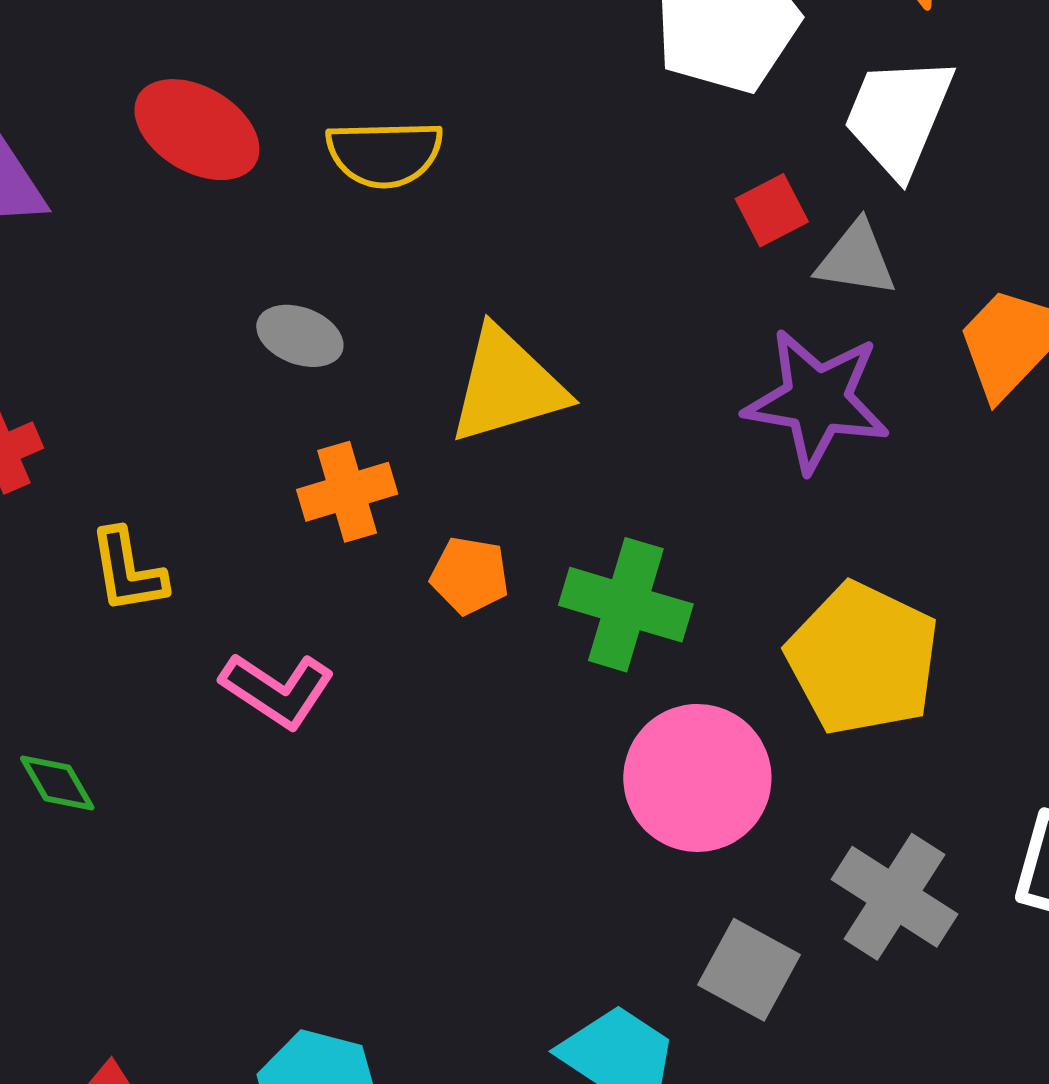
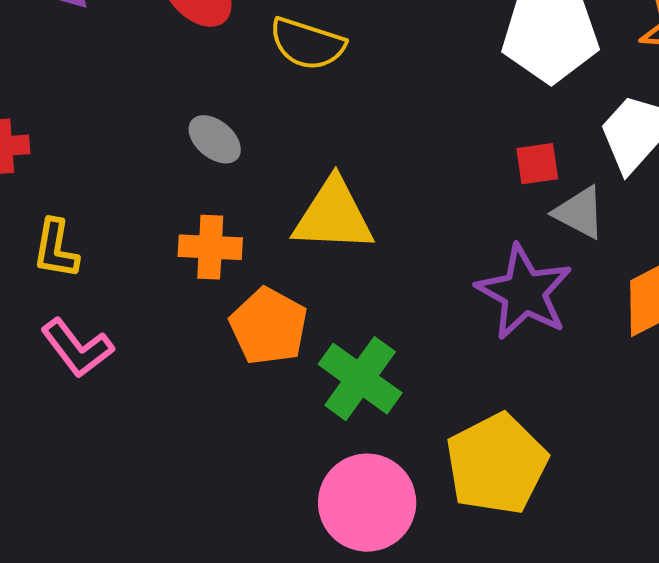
orange pentagon: (470, 576) -> (269, 326), size x1.5
pink L-shape: (277, 690) -> (77, 348), moved

